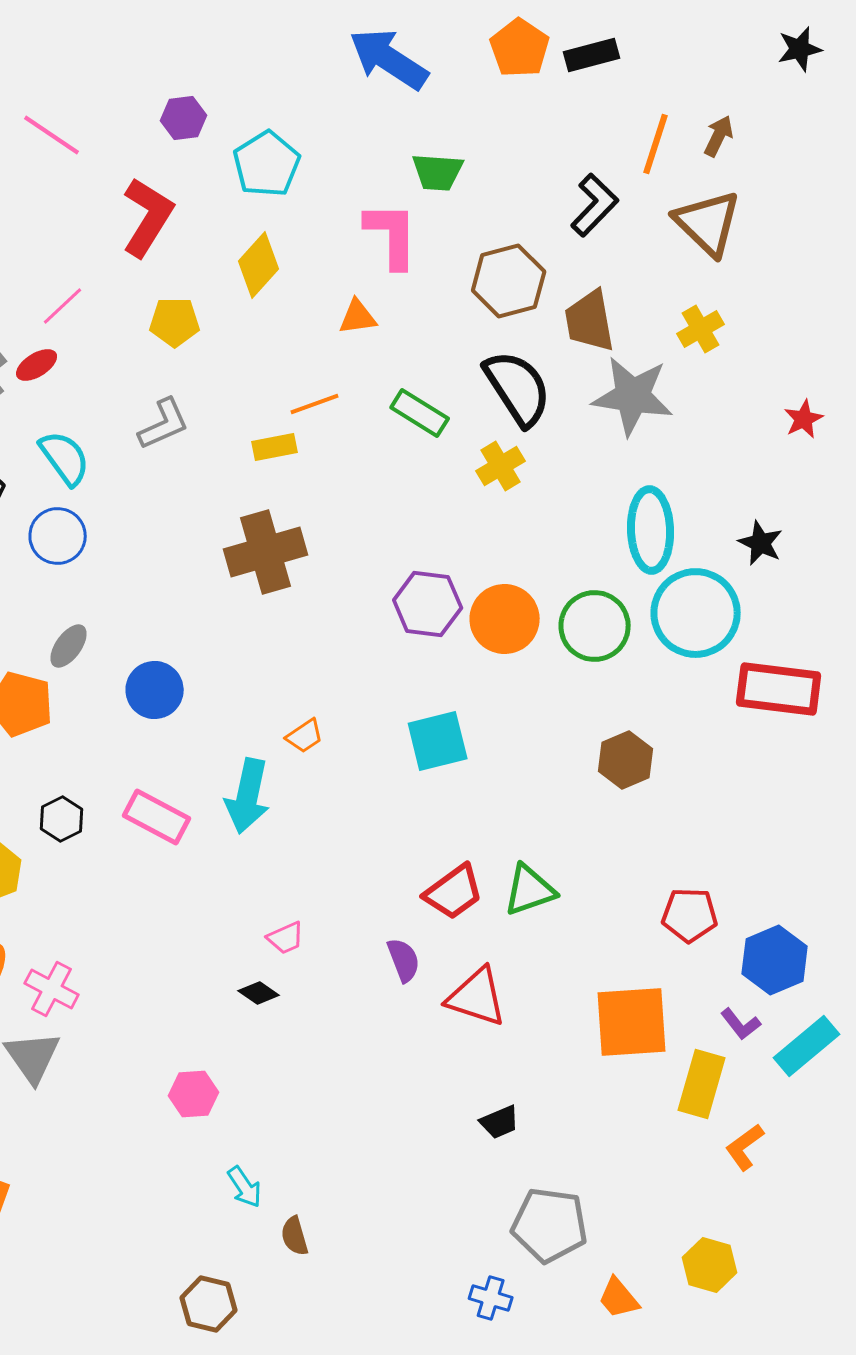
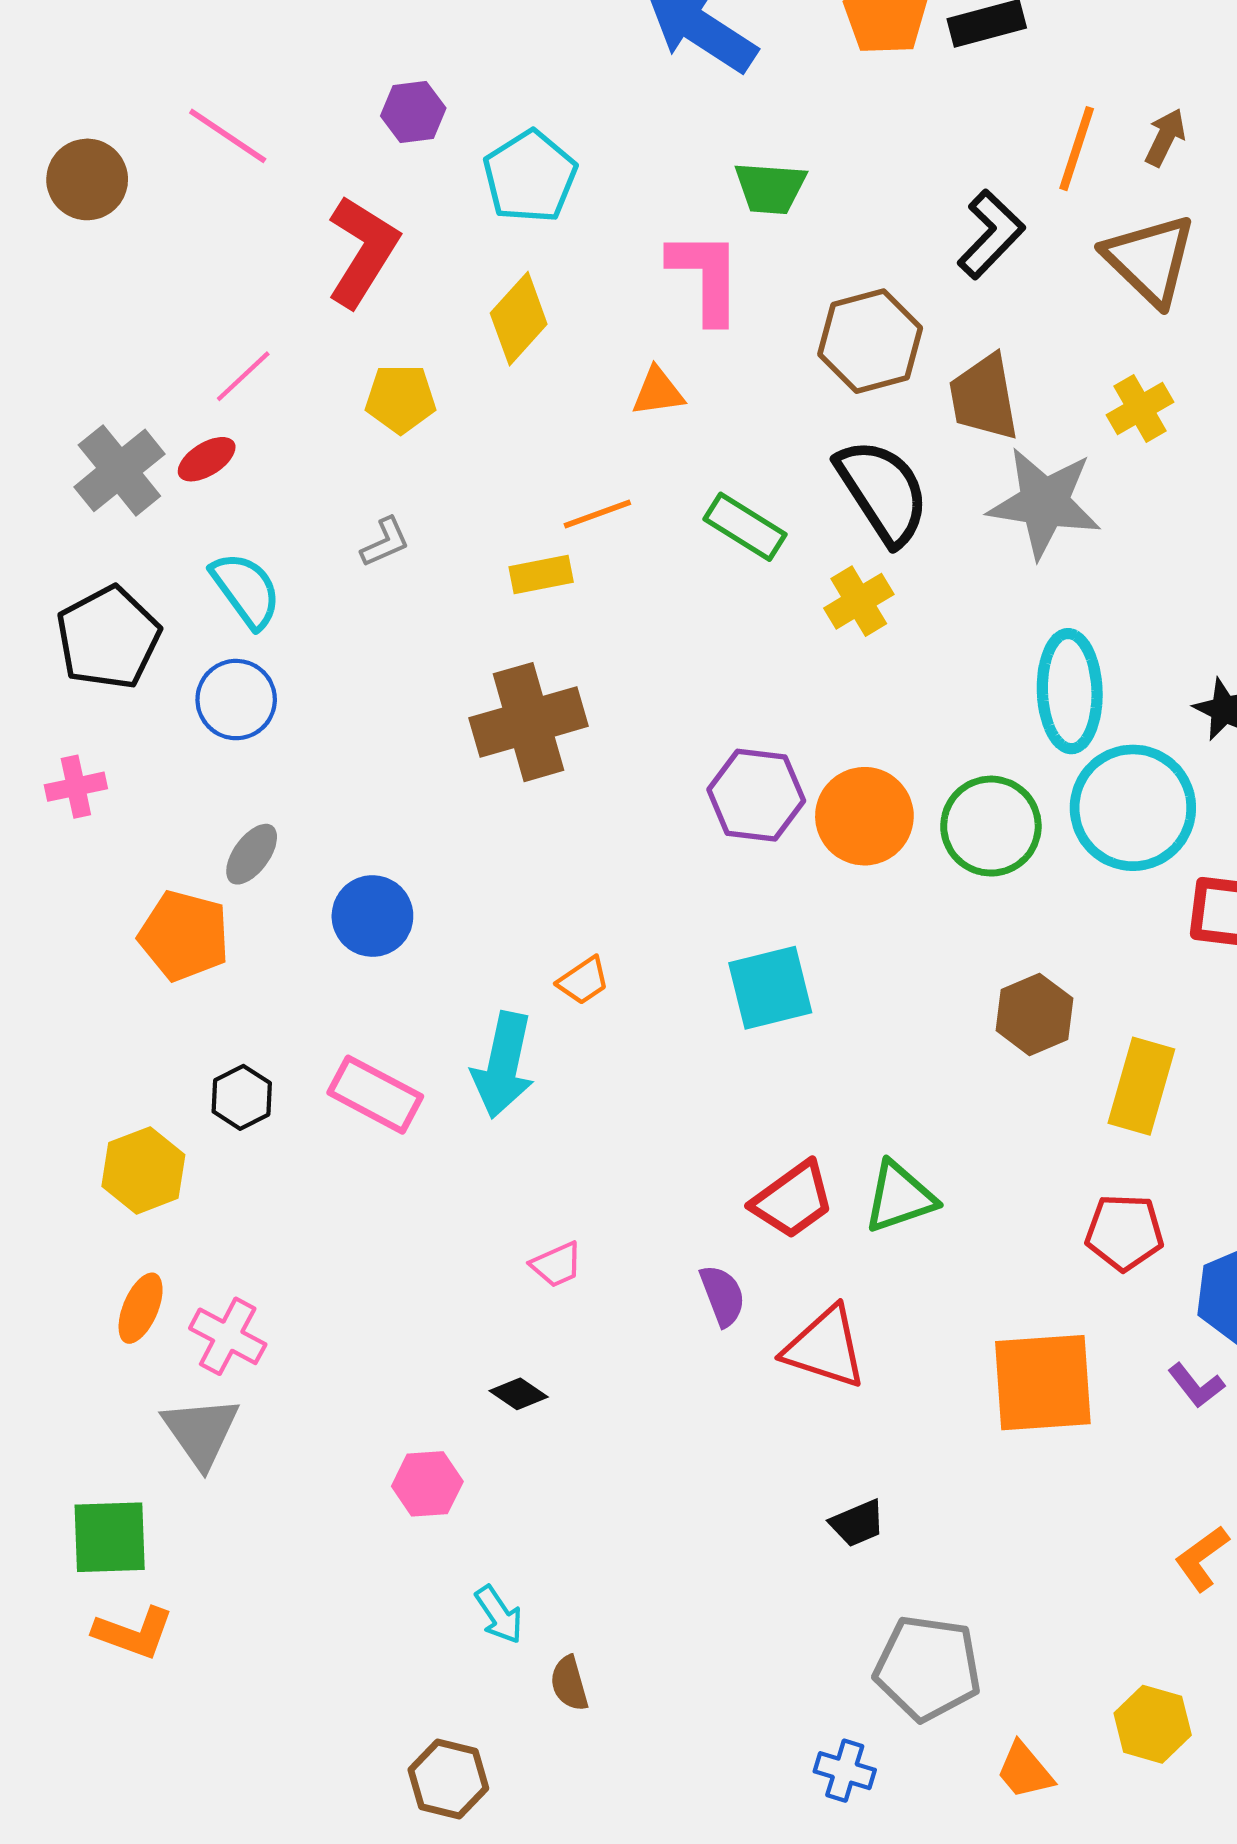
gray L-shape: (164, 424) -> (385, 542), size x0.7
black diamond: (259, 993) -> (519, 1394), moved
yellow rectangle: (702, 1084) -> (1141, 1086), moved

